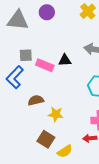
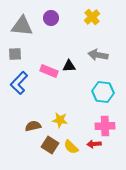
gray square: (26, 55) -> (15, 54), moved
brown semicircle: (36, 100) -> (33, 126), moved
yellow semicircle: (65, 151) -> (71, 147), moved, turned 77

